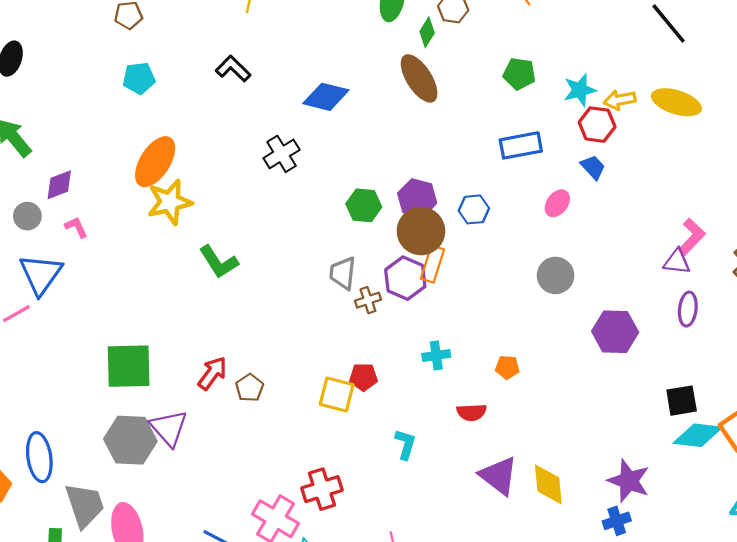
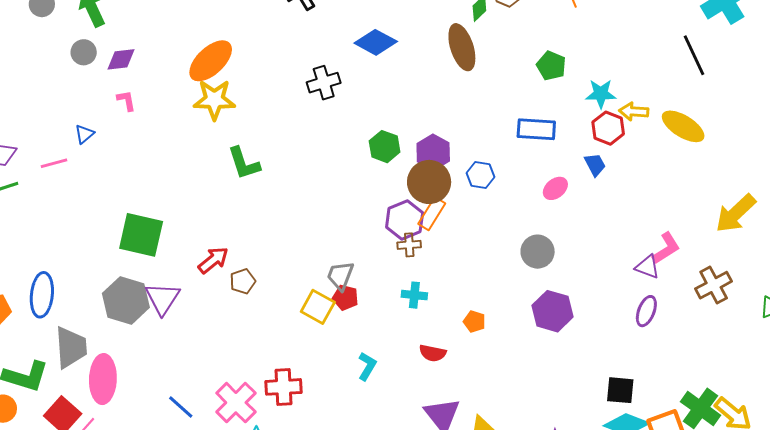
gray circle: (27, 216) -> (84, 52), moved
gray trapezoid: (343, 273) -> (340, 276), moved
blue triangle: (41, 274) -> (84, 134), size x0.5
brown cross: (368, 300) -> (409, 245), moved
purple hexagon: (615, 332) -> (552, 311), moved

